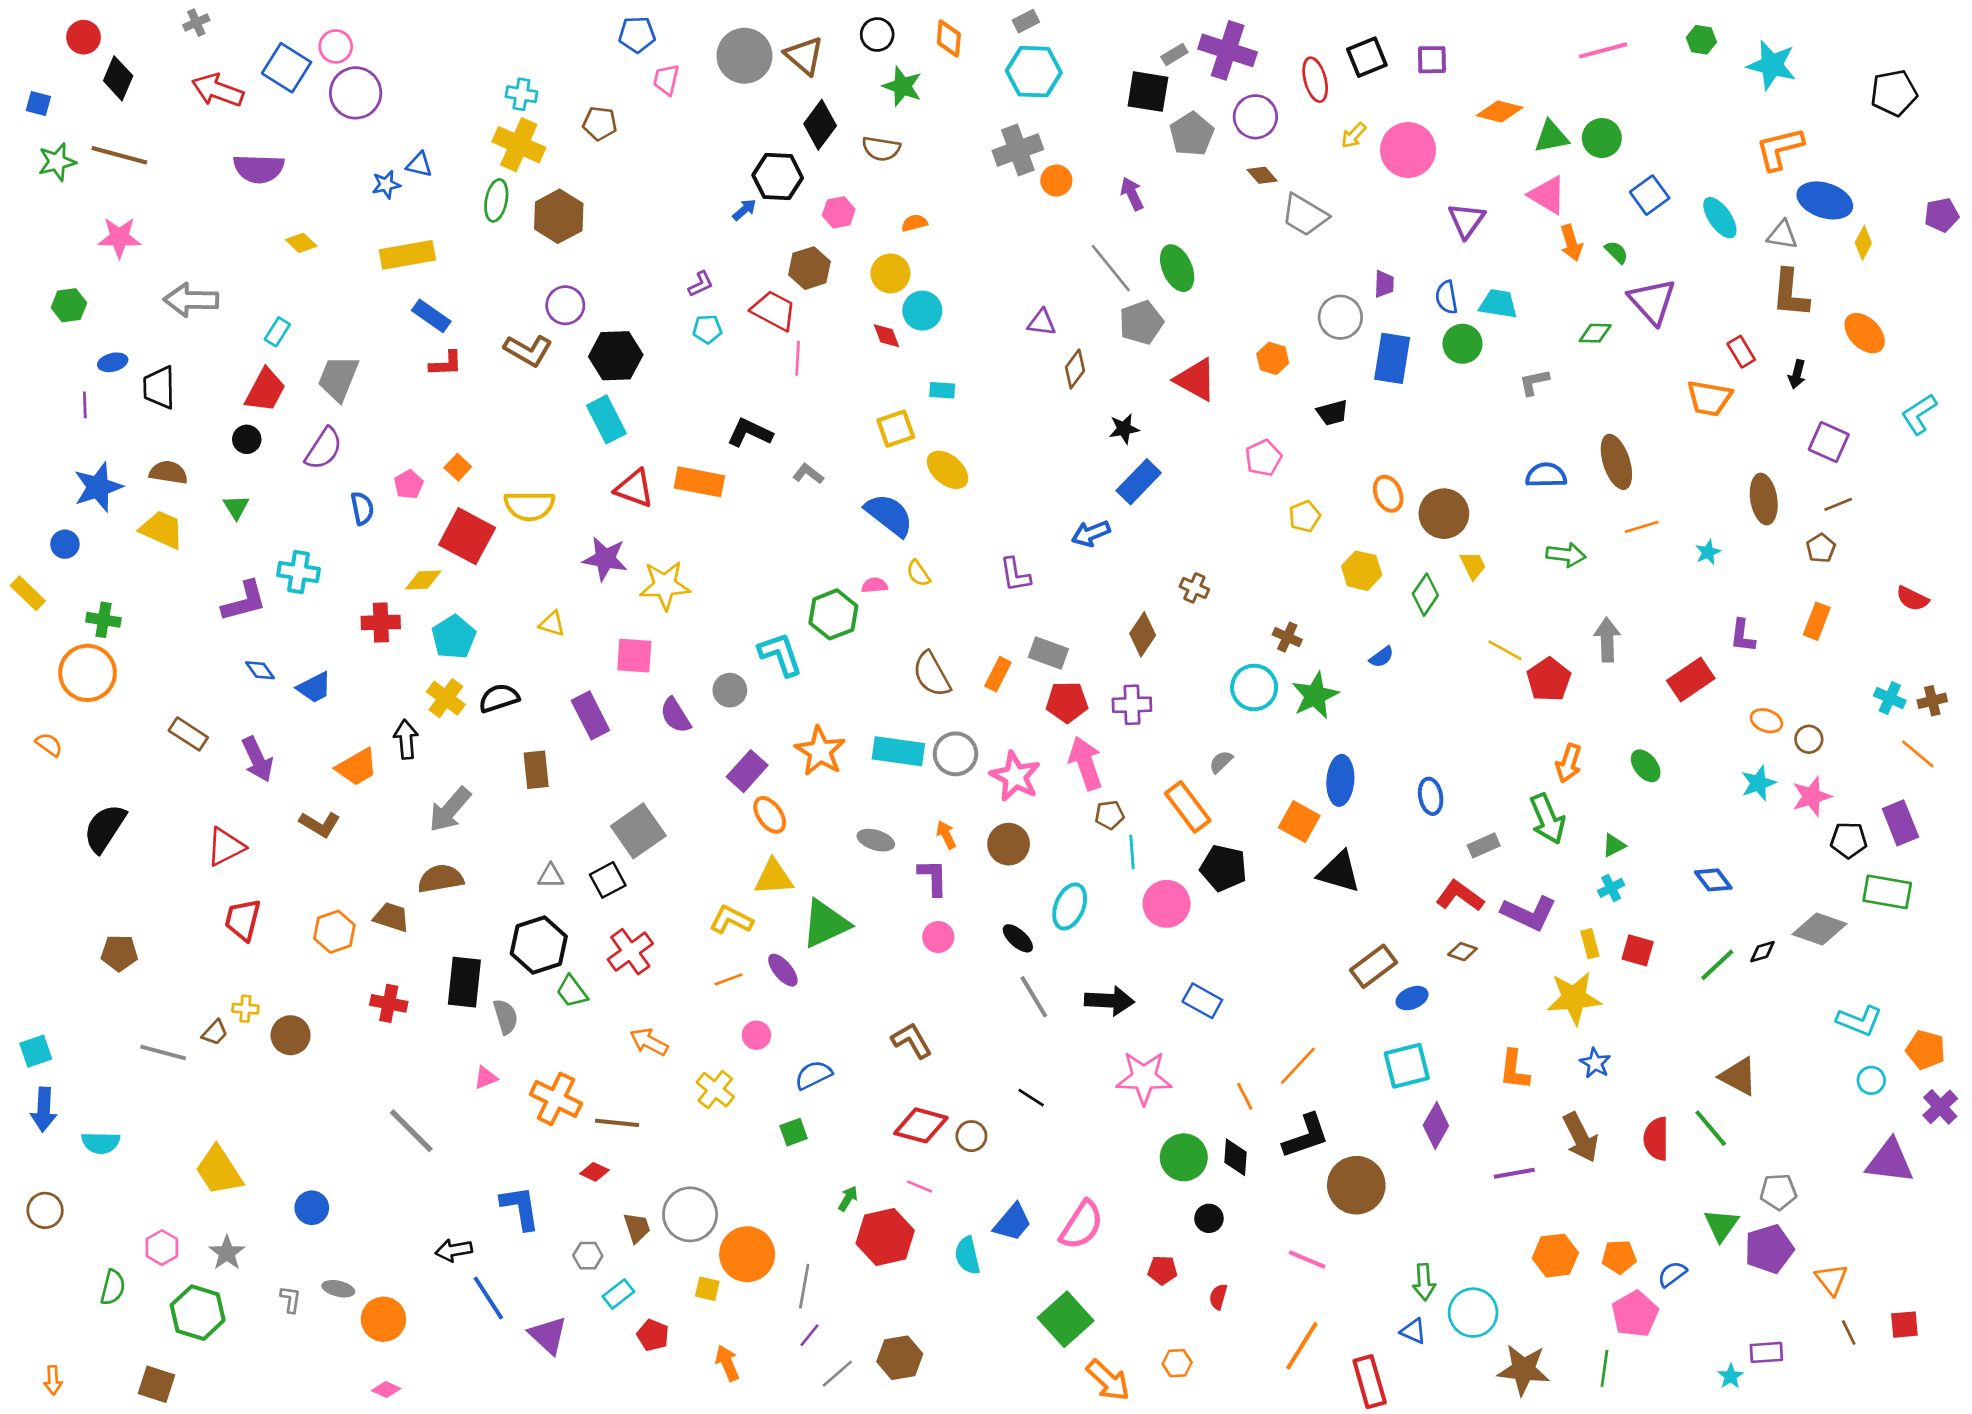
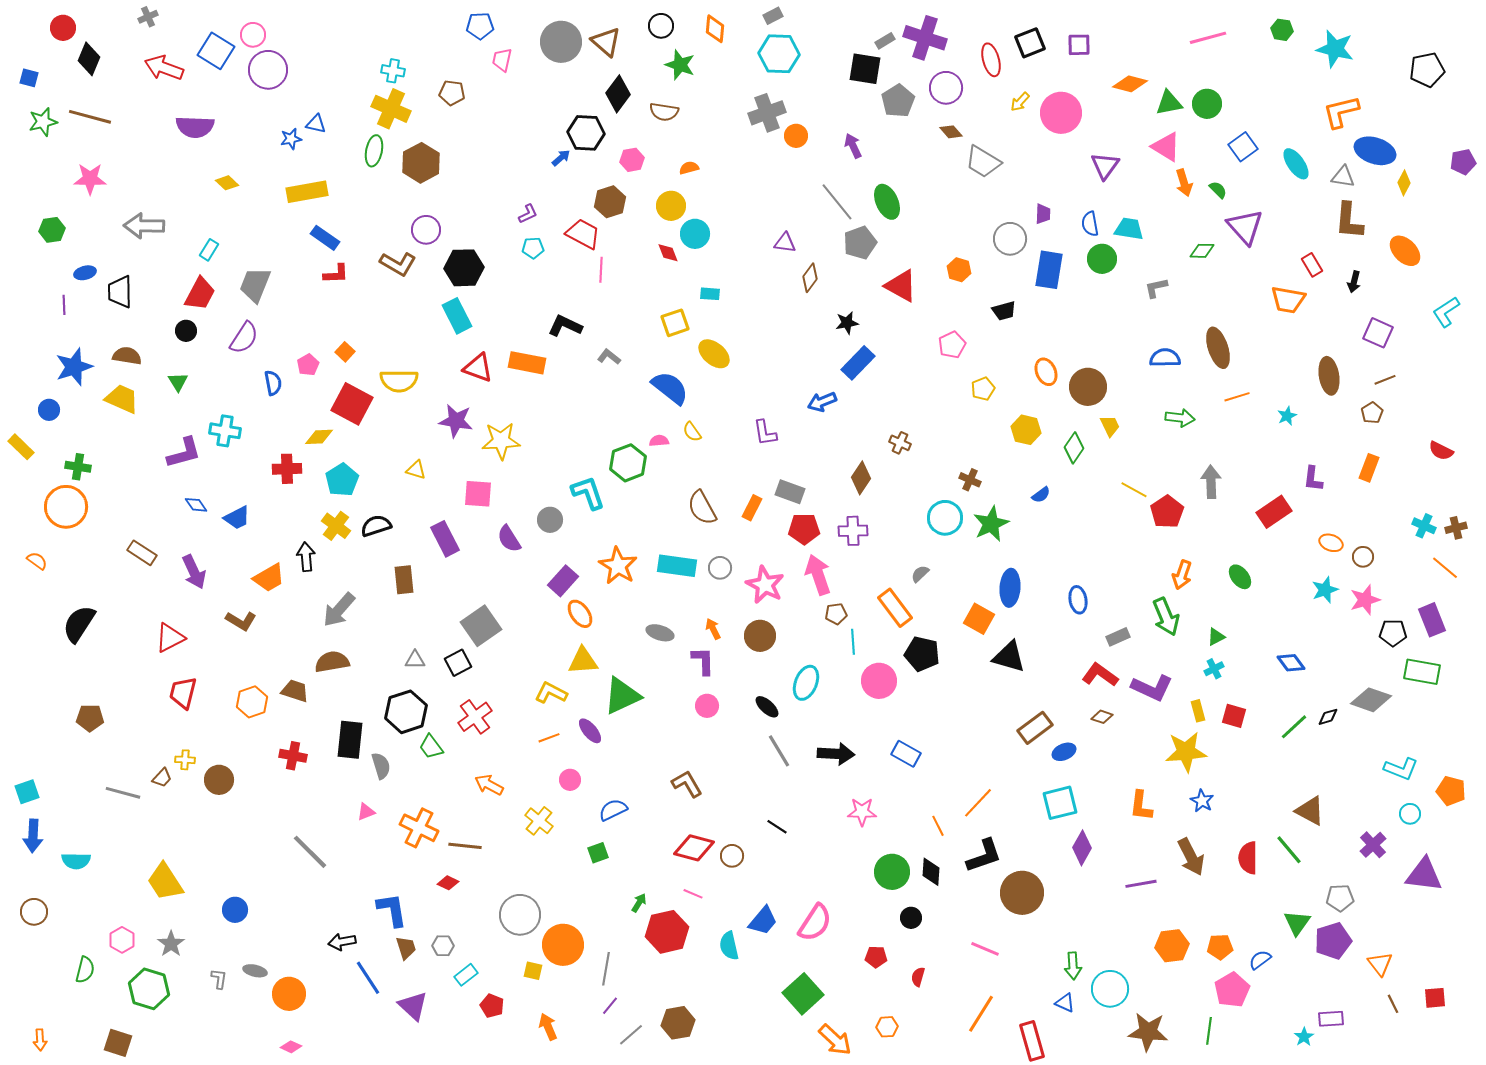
gray circle: (955, 754) -> (720, 568), size x0.7
pink star: (1144, 1078) -> (862, 812), size x0.7
purple cross: (1940, 1107) -> (1373, 845), moved
brown trapezoid: (637, 1228) -> (406, 948), moved

